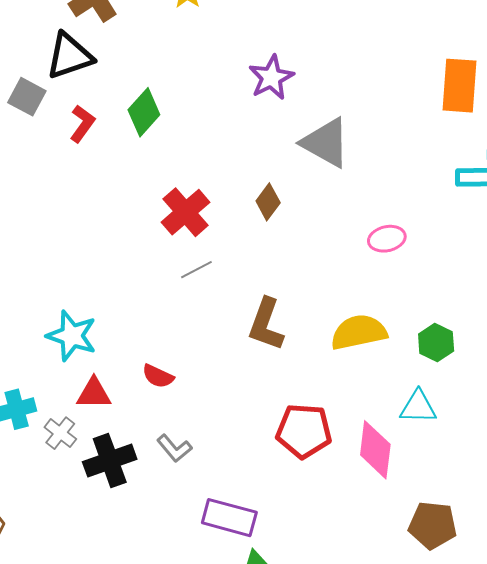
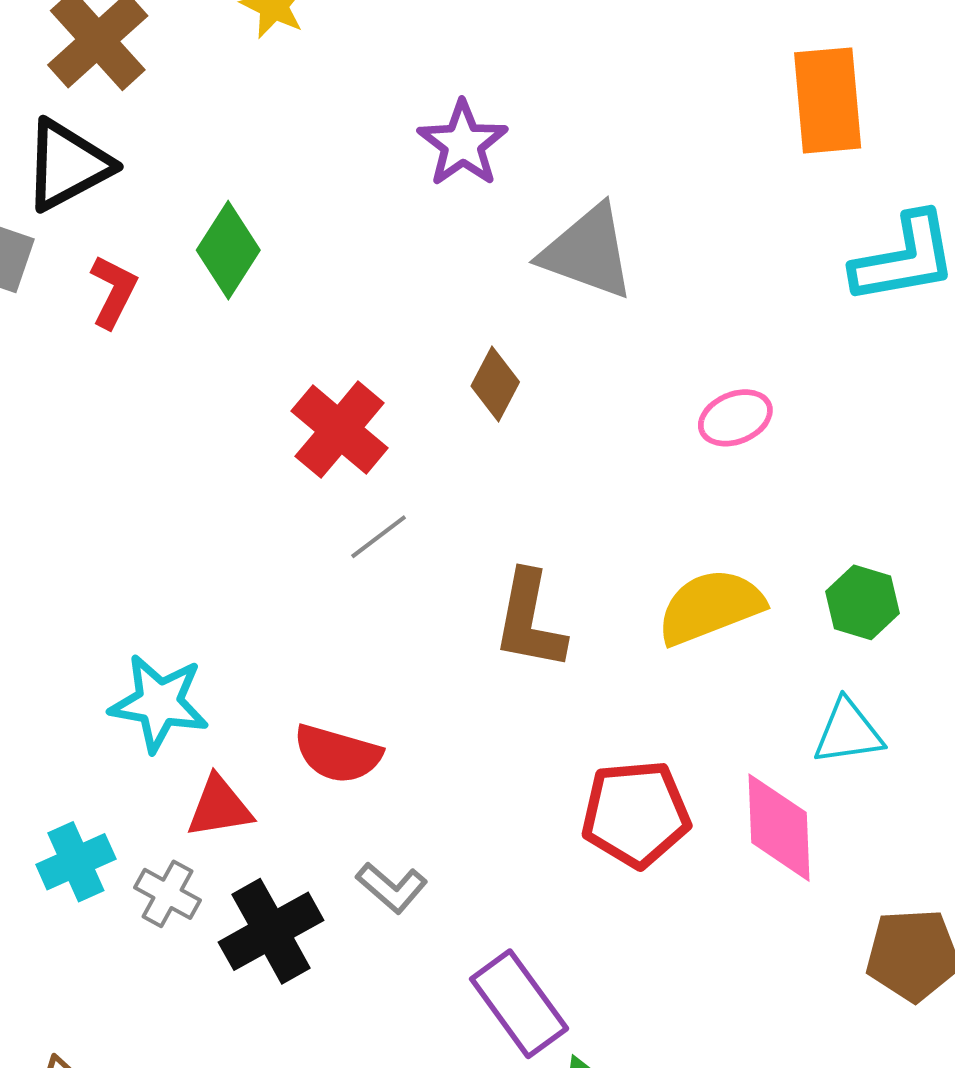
red semicircle: (158, 376) -> (338, 754), size x1.4
purple rectangle: (229, 518) -> (519, 1004), turned 48

